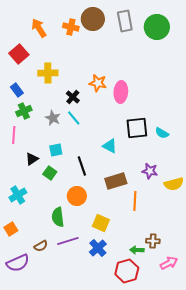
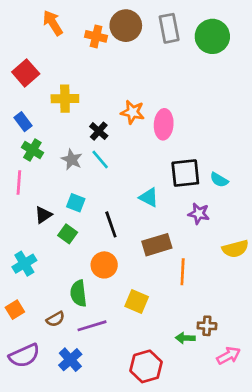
orange arrow: (39, 28) -> (53, 23), moved
green cross: (24, 111) -> (32, 150), turned -35
cyan square: (56, 150) -> (76, 203), turned 32
purple star: (150, 171) -> (199, 214), moved
brown semicircle: (41, 246) -> (55, 319), moved
blue cross: (98, 248) -> (70, 360), moved
red hexagon: (127, 271) -> (146, 366), moved

